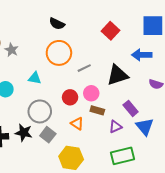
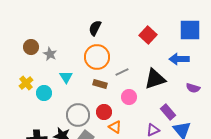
black semicircle: (57, 24) -> (95, 28), turned 91
cyan triangle: (35, 78) -> (66, 77), moved, turned 48
red circle: (70, 97) -> (104, 112), moved
brown rectangle: (97, 110) -> (100, 84), moved

